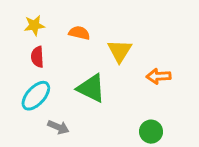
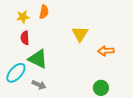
orange semicircle: (79, 33) -> (44, 12), moved, turned 88
green triangle: (91, 88) -> (38, 59), moved
cyan ellipse: (36, 96) -> (16, 73), moved

